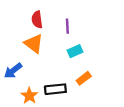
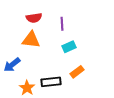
red semicircle: (37, 20) -> (34, 18), turned -91
orange triangle: (34, 43) -> (31, 40), turned -30

